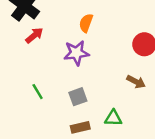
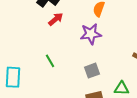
green line: (38, 92) -> (50, 61), moved

